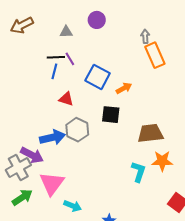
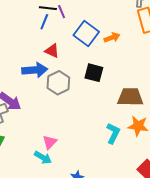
orange arrow: (124, 88) -> (112, 38), moved
blue arrow: (52, 137) -> (35, 70), moved
pink triangle: (52, 183) -> (50, 142), moved, size x0.6

